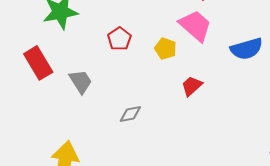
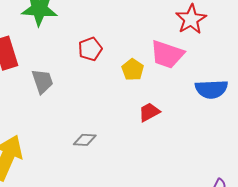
pink trapezoid: (195, 26) -> (167, 54), turned 144
gray diamond: (130, 114) -> (85, 140), moved

